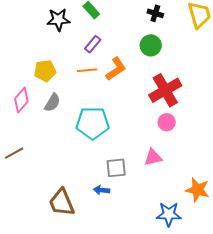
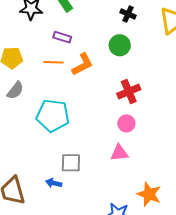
purple rectangle: (93, 44) -> (62, 37), turned 60
red cross: (165, 90) -> (129, 92), size x0.7
pink triangle: (153, 157) -> (119, 153), moved

